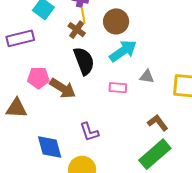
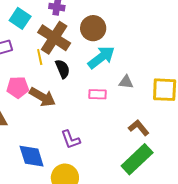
yellow line: (83, 16) -> (40, 57), moved
brown cross: (77, 30) -> (54, 38), size x1.8
black semicircle: (84, 61) -> (63, 69), size x0.7

